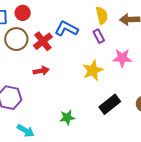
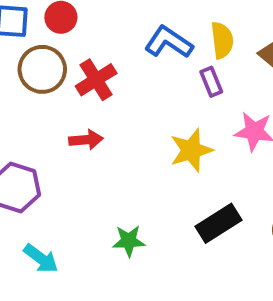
blue L-shape: (66, 29) -> (169, 42), moved

